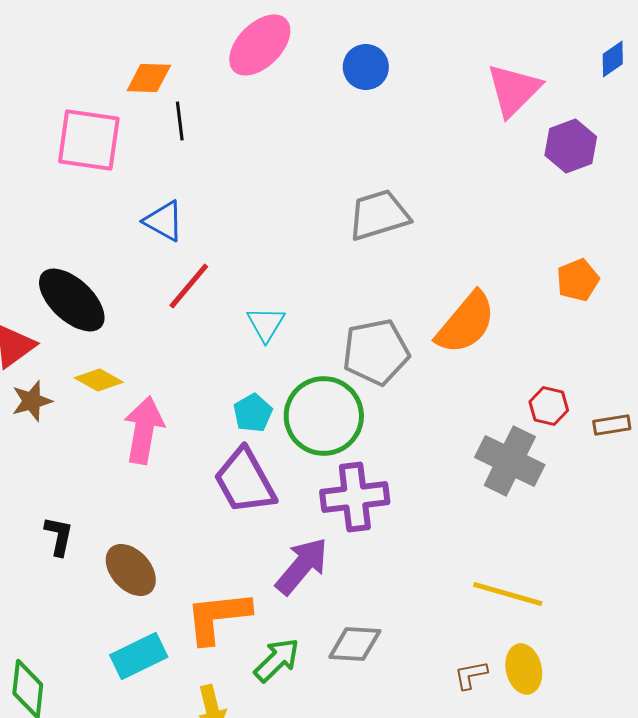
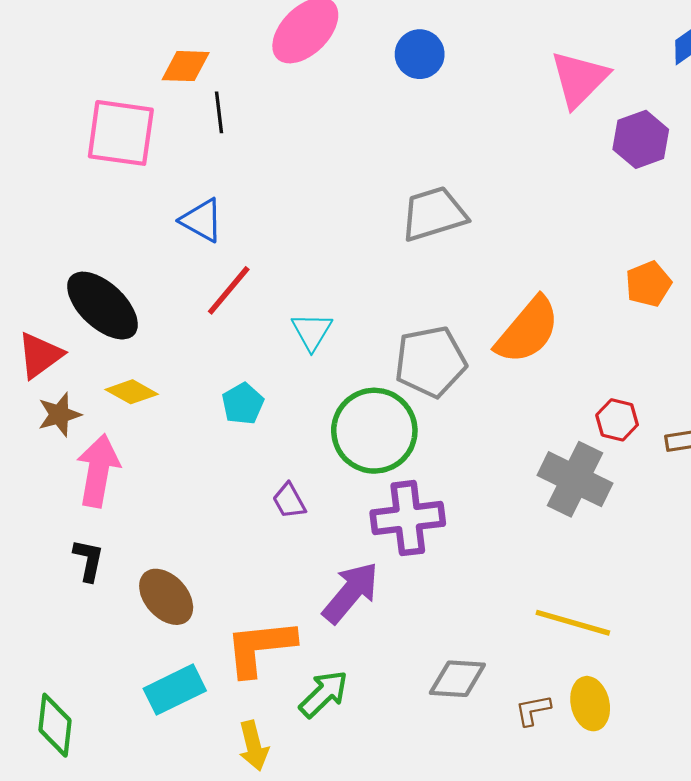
cyan pentagon: (253, 413) -> (243, 404), moved
pink arrow: (144, 430) -> (98, 471), moved
purple trapezoid: (245, 481) -> (289, 501), size x0.5
gray diamond: (355, 644) -> (457, 679), moved

